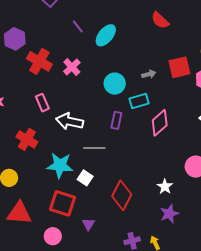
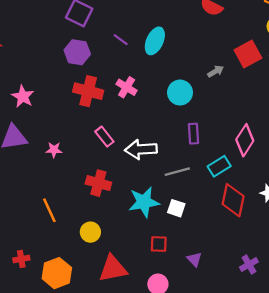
purple hexagon: (15, 39) -> (77, 52), moved
cyan rectangle: (139, 101) -> (219, 166), moved
pink diamond: (160, 123) -> (245, 140), moved
red diamond: (122, 195) -> (233, 200), moved
red square: (62, 203) -> (159, 244), size x0.6

